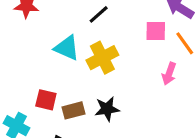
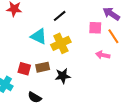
pink arrow: (169, 74) -> (103, 55), turned 80
brown rectangle: (73, 110) -> (43, 67), moved

